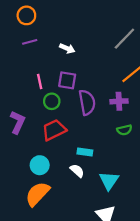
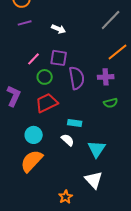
pink line: (40, 81) -> (34, 59), turned 56

